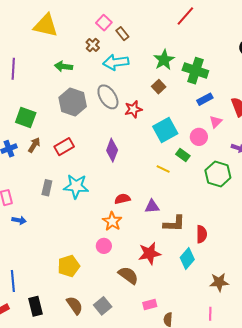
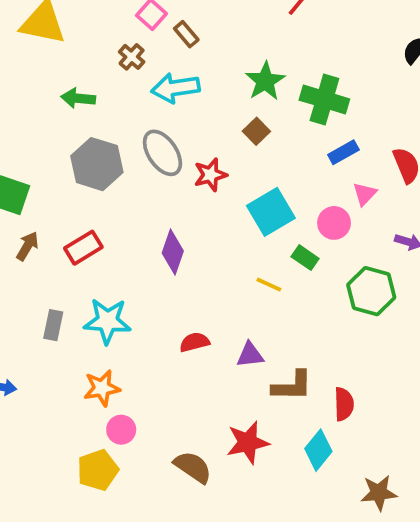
orange star: (112, 221) -> (102, 388), moved, turned 30
pink circle: (104, 246) -> (121, 430), moved
brown semicircle: (128, 275) -> (193, 467), moved

